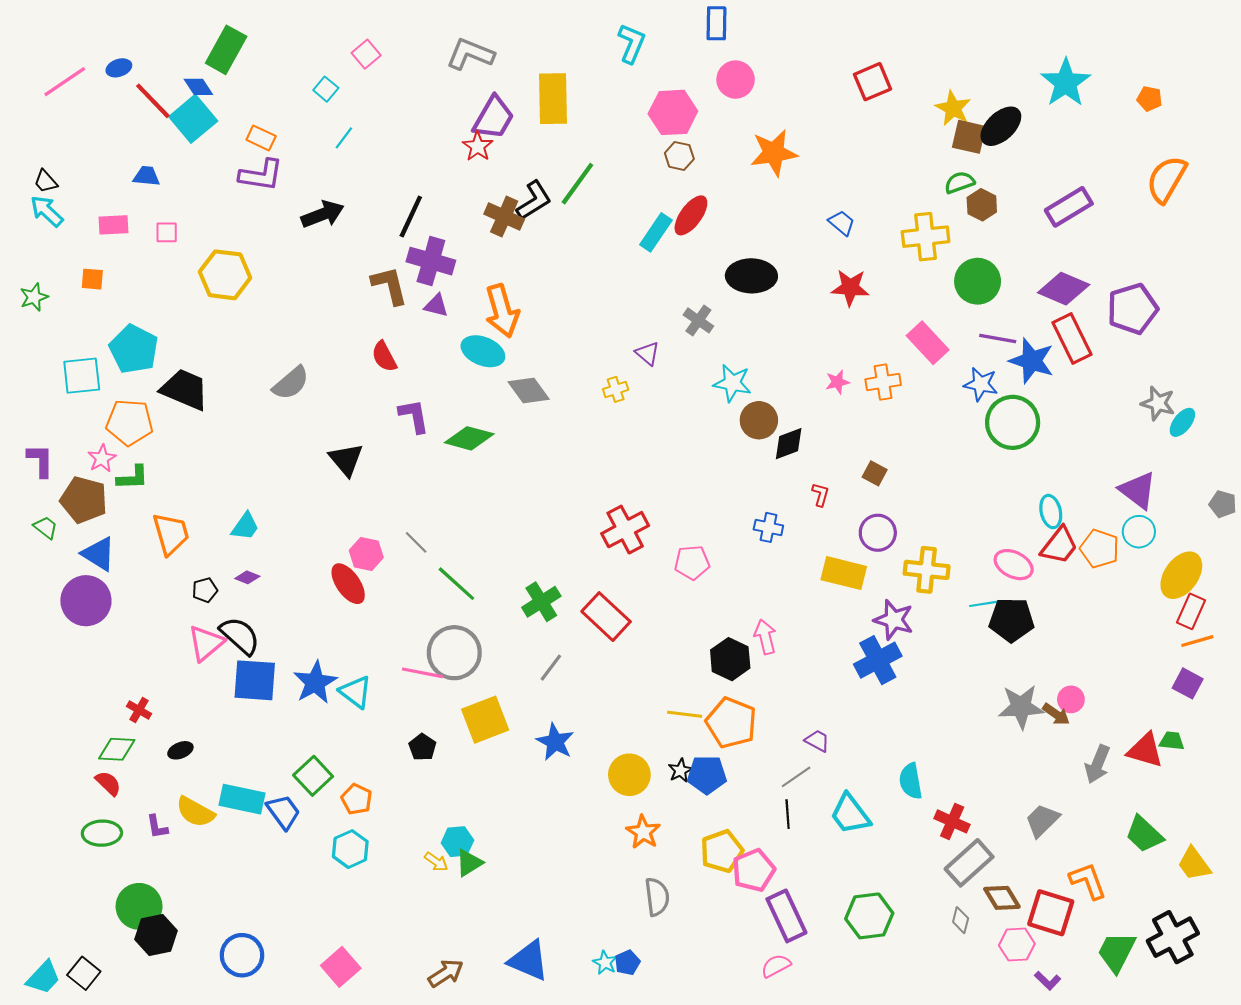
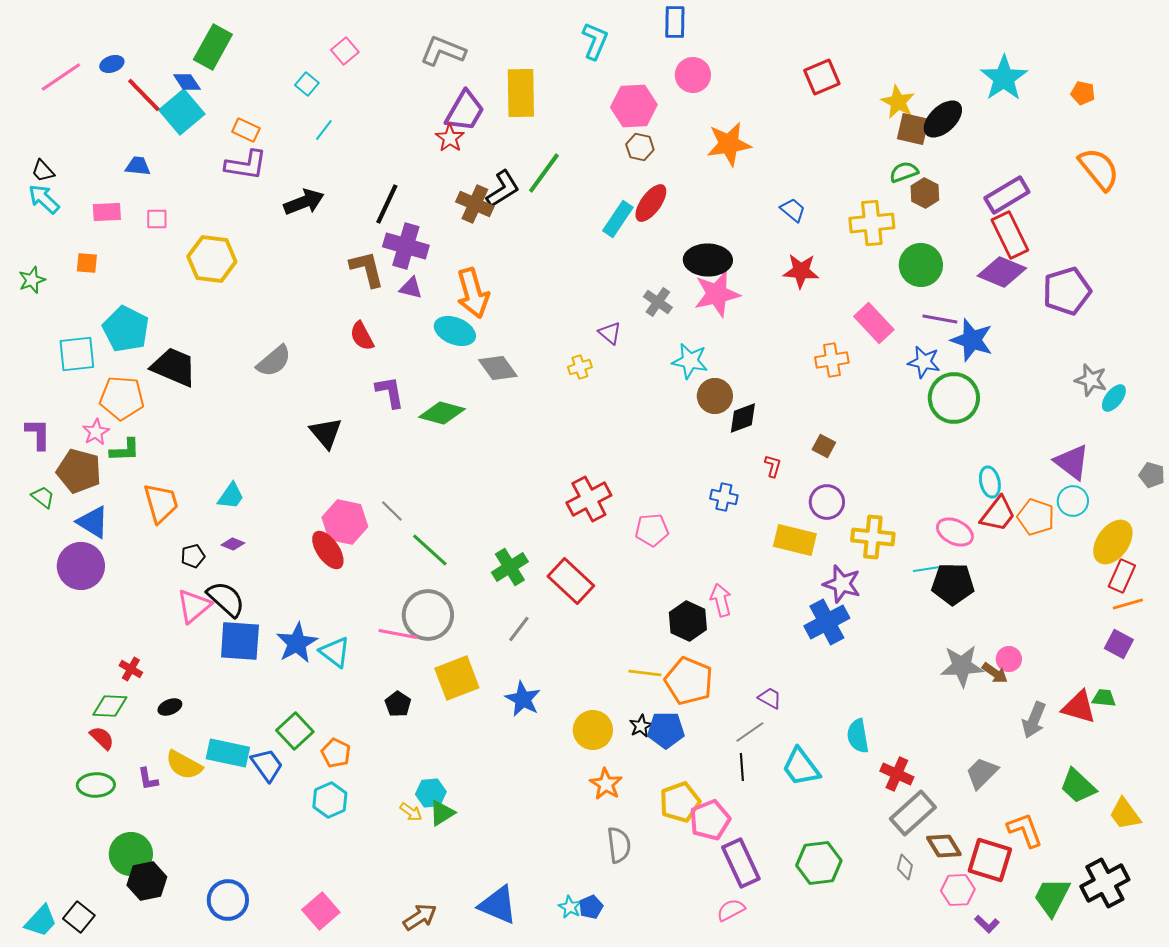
orange semicircle: (1166, 179) -> (1099, 169), turned 111
red rectangle: (1072, 339) -> (1010, 235), moved
pink star: (837, 382) -> (717, 294), moved, size x2.0
pink hexagon: (366, 554) -> (345, 522), size x1.4

